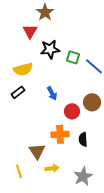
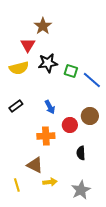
yellow semicircle: (23, 69) -> (19, 68), moved
orange cross: (60, 134) -> (46, 136), moved
brown triangle: (37, 151) -> (35, 165), turned -30

